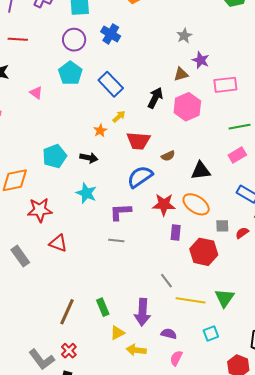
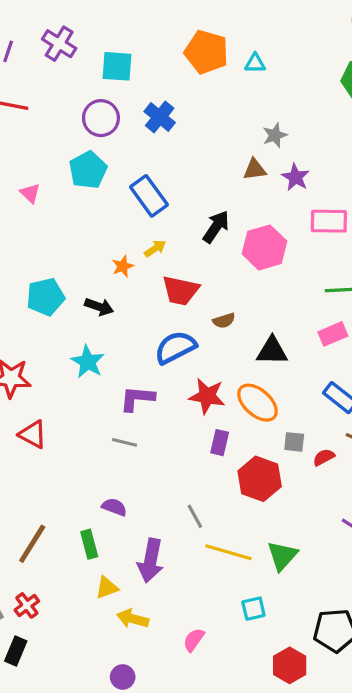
brown triangle: (181, 74) -> (255, 169), moved
purple semicircle: (169, 334) -> (114, 507), moved

